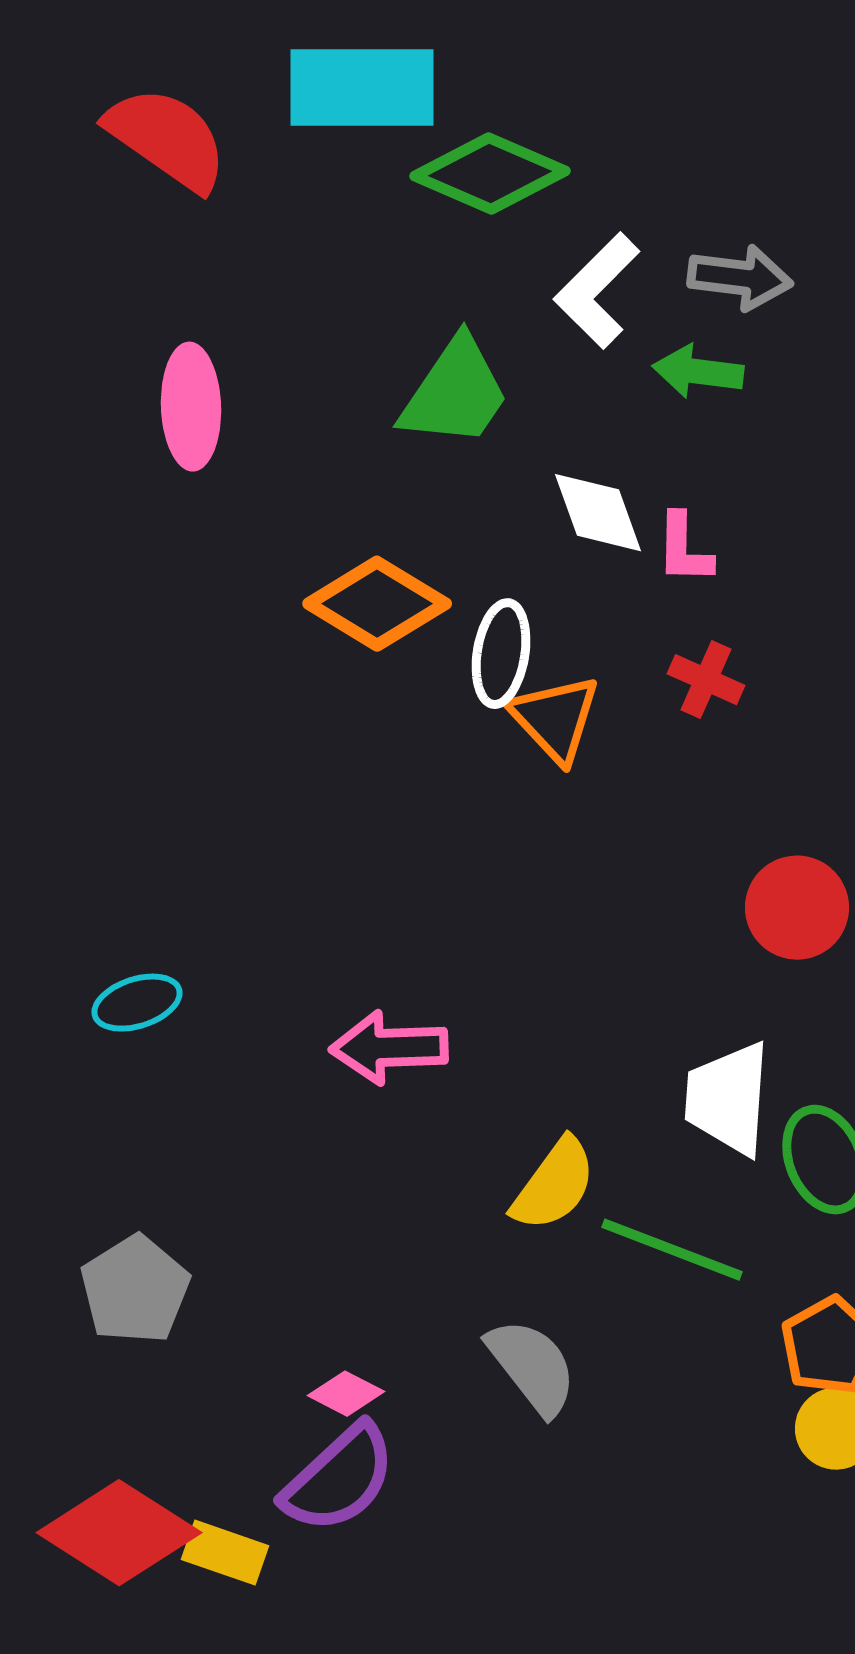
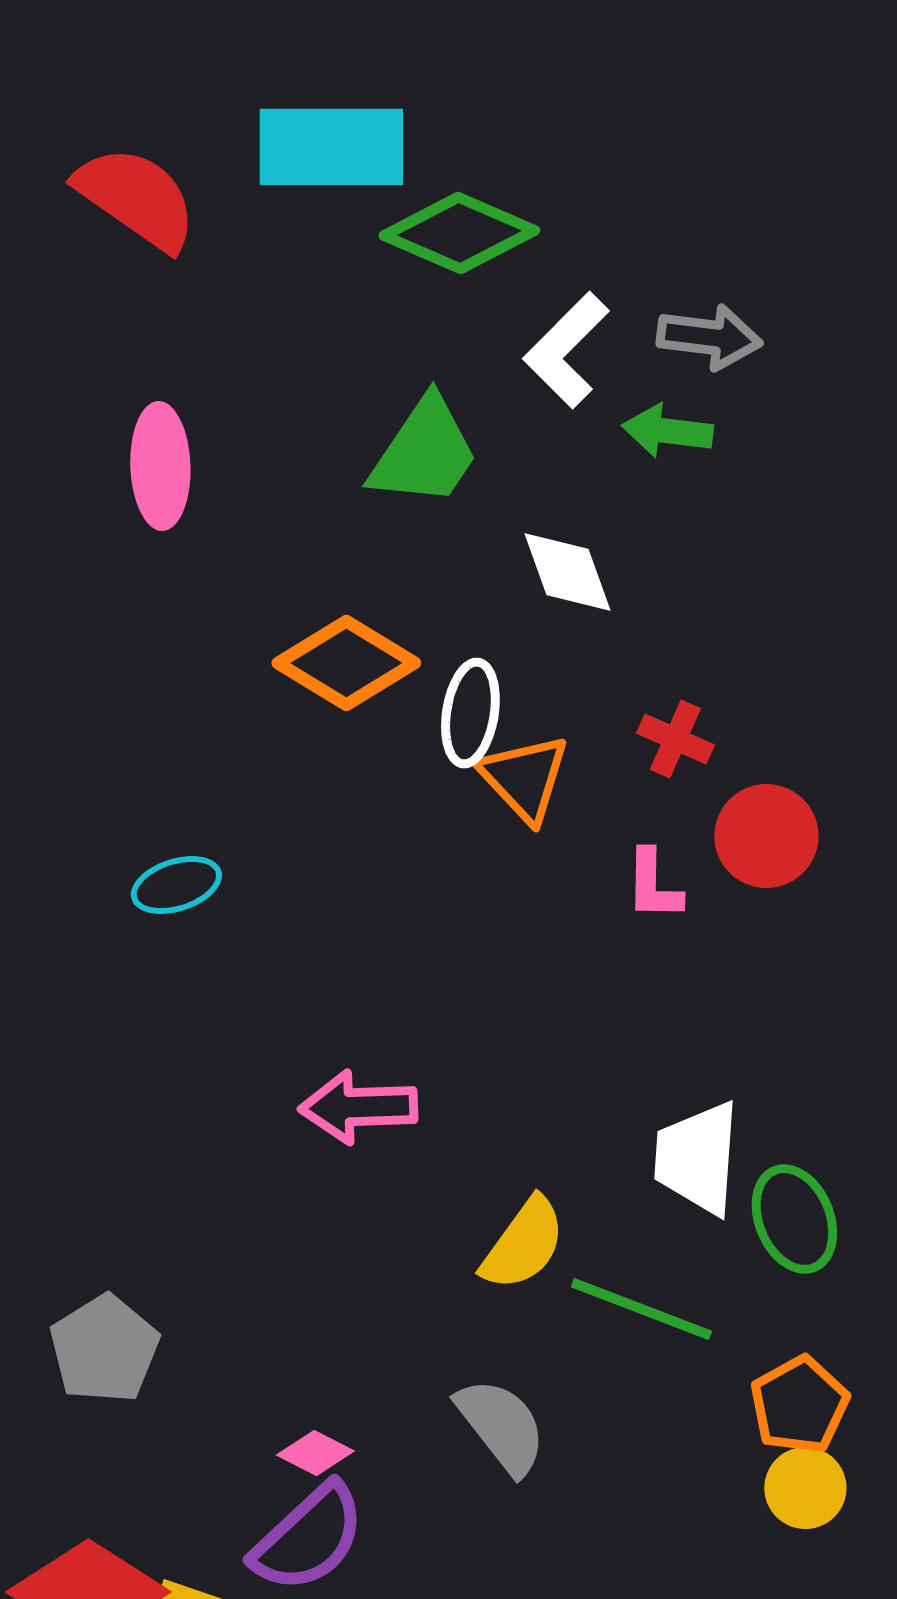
pink L-shape: (684, 549) -> (653, 885), moved
red circle: (797, 908) -> (766, 836), moved
cyan ellipse: (137, 1003) -> (176, 885), moved

